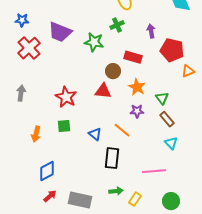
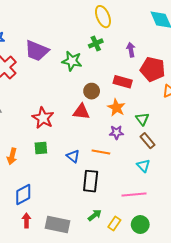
red rectangle: (133, 57) -> (123, 82), moved
orange line: (122, 130) -> (101, 152), turned -30
cyan triangle: (171, 143) -> (143, 166), moved
green arrow: (116, 191) -> (95, 215), turned -32
red arrow: (50, 196) -> (26, 220), turned -48
green circle: (171, 201) -> (140, 225), moved

